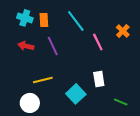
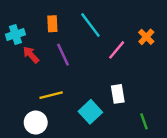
cyan cross: (25, 18) -> (15, 34), moved, turned -35
pink line: (98, 42) -> (117, 50), turned 66
red arrow: (26, 46) -> (31, 55), turned 35
green line: (121, 102) -> (144, 121), turned 48

